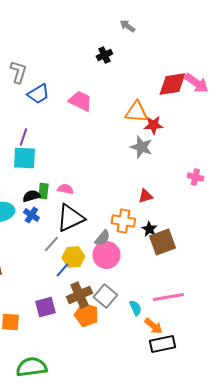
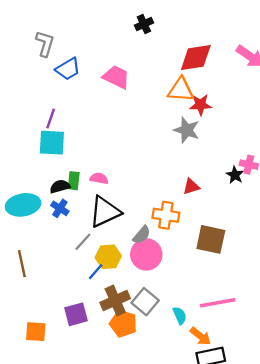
red diamond: (172, 84) -> (196, 57), moved
black star: (149, 229) -> (235, 175), moved
brown square: (162, 242) -> (211, 239), turned 32

